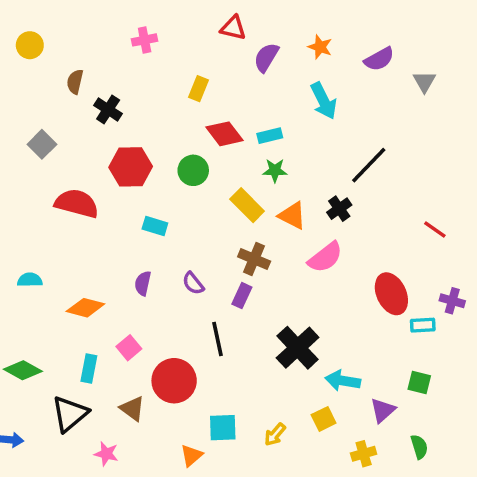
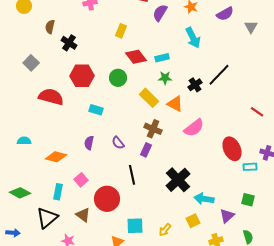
black cross: (339, 209) -> (195, 85), moved

